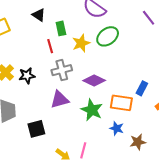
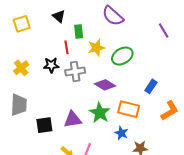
green ellipse: (108, 36) -> (122, 56), moved
black star: (27, 76) -> (51, 65), moved
blue rectangle: (142, 88) -> (151, 86), moved
purple triangle: (60, 100) -> (73, 119), moved

